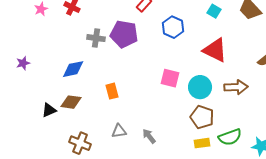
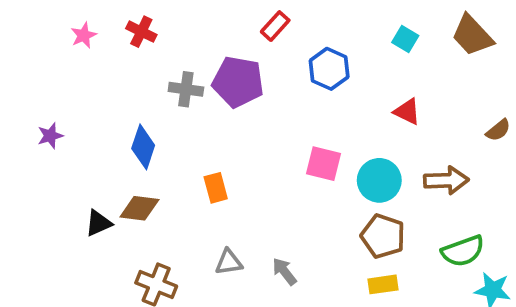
red triangle: (215, 50) -> (407, 112), size x0.6
blue diamond: (73, 69) -> (143, 147), turned -60
green semicircle: (230, 137) -> (463, 251), moved

